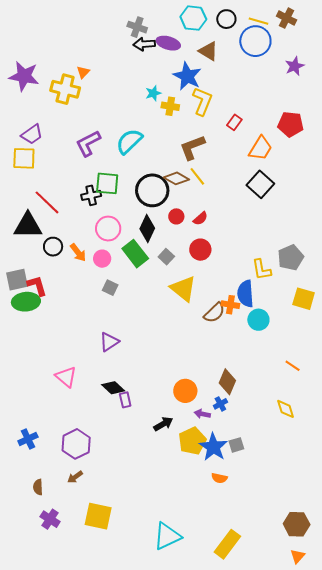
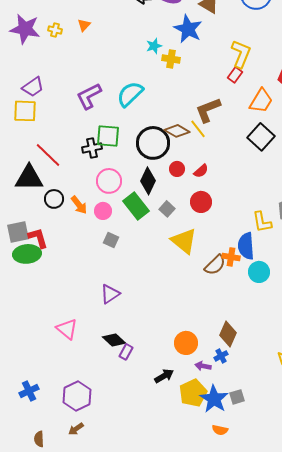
yellow cross: (65, 89) -> (55, 30), moved, size x0.5
yellow L-shape: (202, 101) -> (241, 54), moved
brown L-shape: (192, 147) -> (208, 110), moved
purple rectangle: (125, 400) -> (126, 352), turned 42

